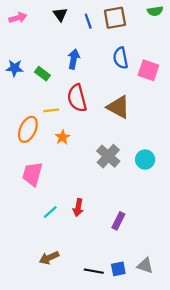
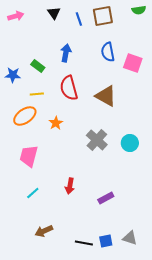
blue star: (15, 68) -> (13, 75), moved
yellow line: (51, 110) -> (37, 94), moved
orange ellipse: (28, 129) -> (25, 116), turned 30
cyan line: (50, 212) -> (33, 193), moved
purple rectangle: (118, 221) -> (106, 198), turned 35

